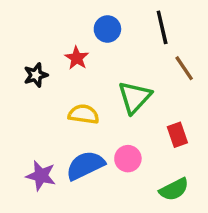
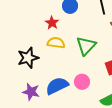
black star: (36, 75) -> (28, 58), moved, size x1.5
yellow semicircle: (84, 114) -> (56, 43), moved

